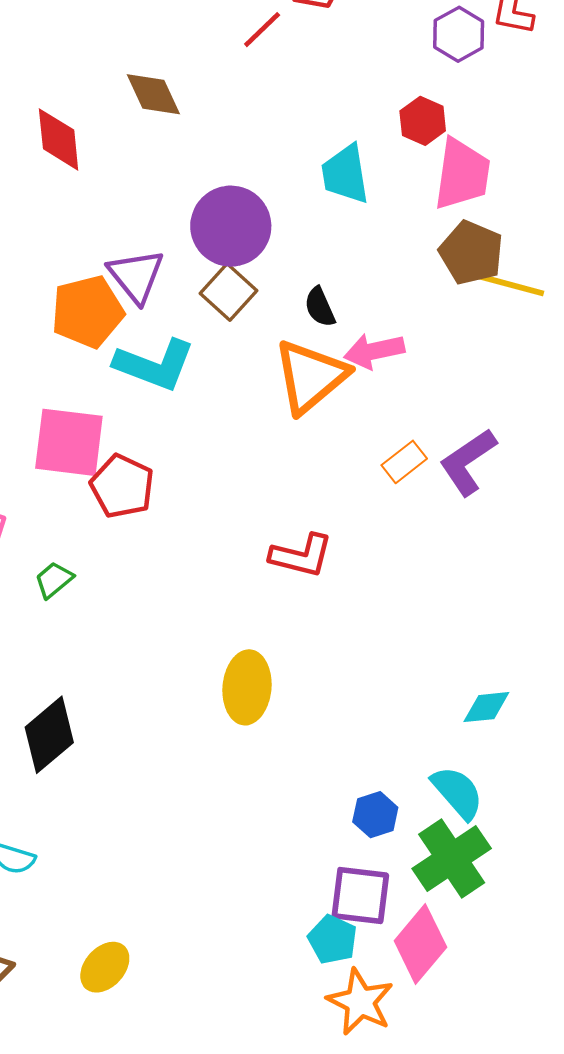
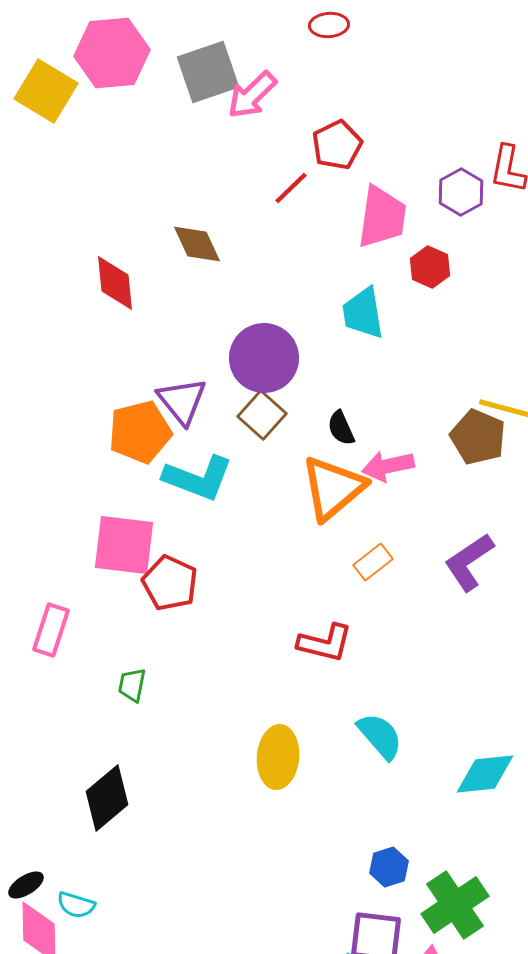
pink trapezoid: (462, 174) -> (382, 217), moved
brown pentagon: (471, 253) -> (478, 437), moved
orange rectangle: (404, 462) -> (373, 562), moved
green trapezoid: (54, 580) -> (132, 685), moved, turned -39
cyan diamond: (486, 707) -> (485, 774), size x1.4
cyan semicircle: (457, 793) -> (380, 736), moved

